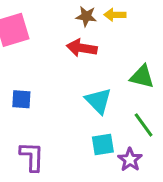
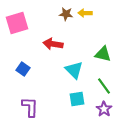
red arrow: (82, 48) -> (53, 44), moved
blue square: (21, 99) -> (23, 69), turned 32
purple star: (130, 160) -> (104, 109), moved

